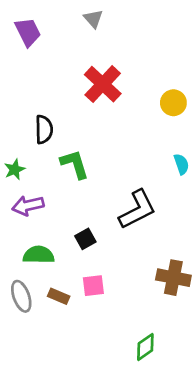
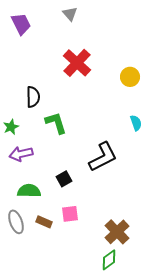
brown cross: (173, 278) -> (117, 232), moved, turned 35

